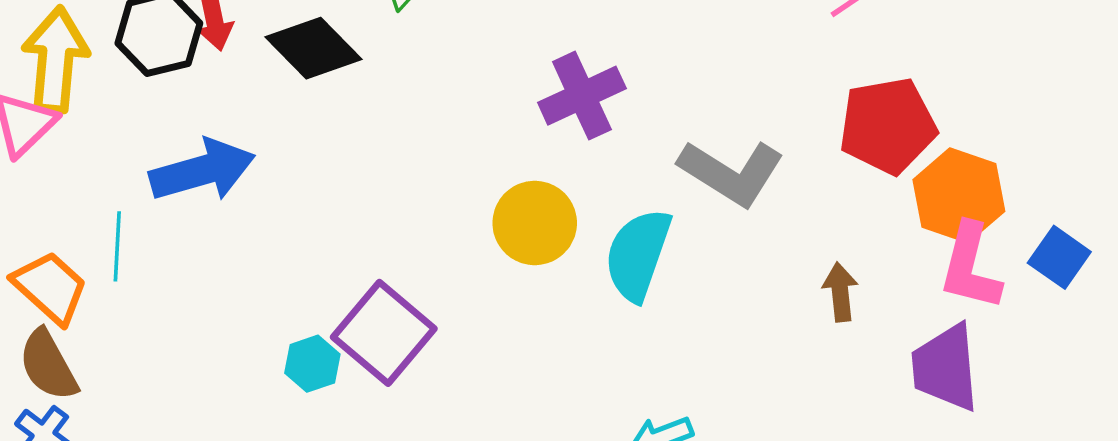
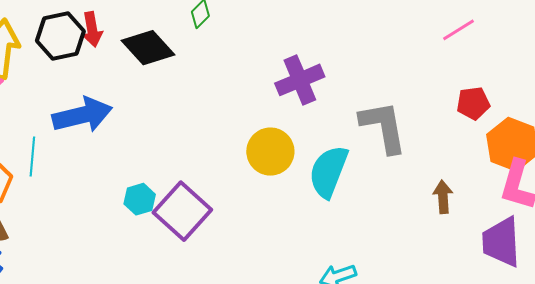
red pentagon: (888, 126) -> (473, 103), size x0.6
gray L-shape: (731, 173) -> (383, 127), turned -134
cyan hexagon: (312, 364) -> (140, 199), moved

